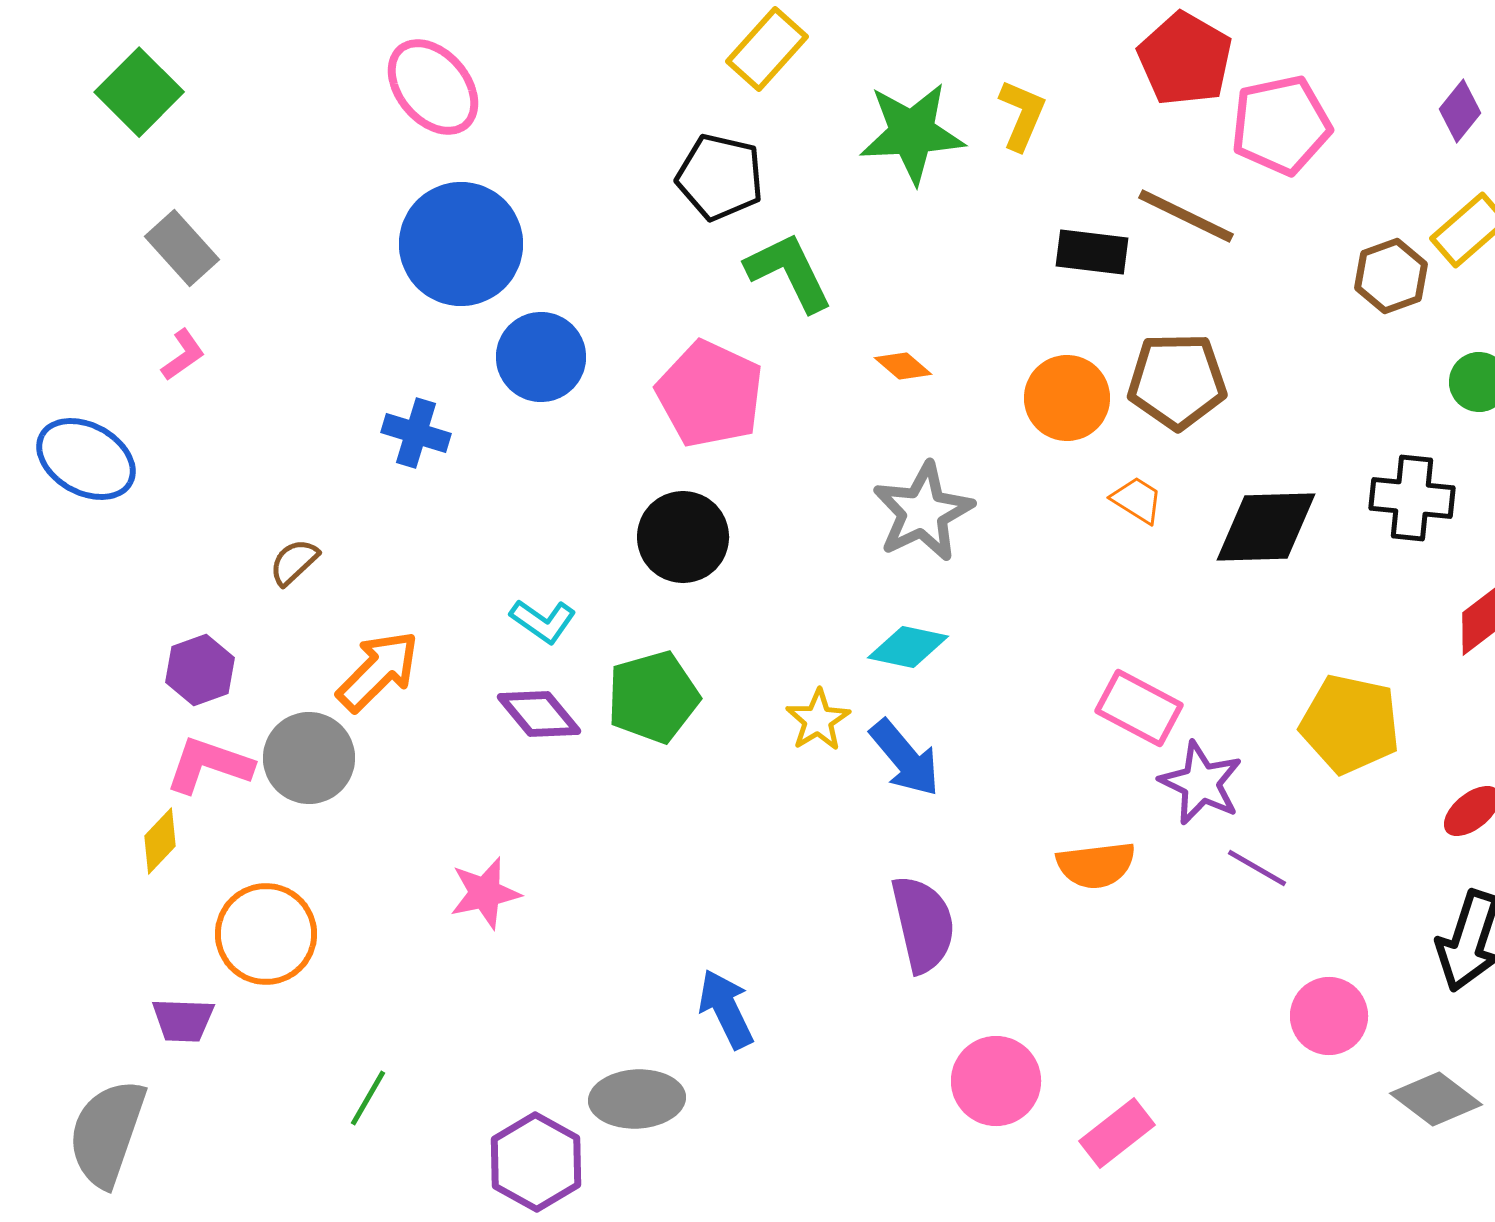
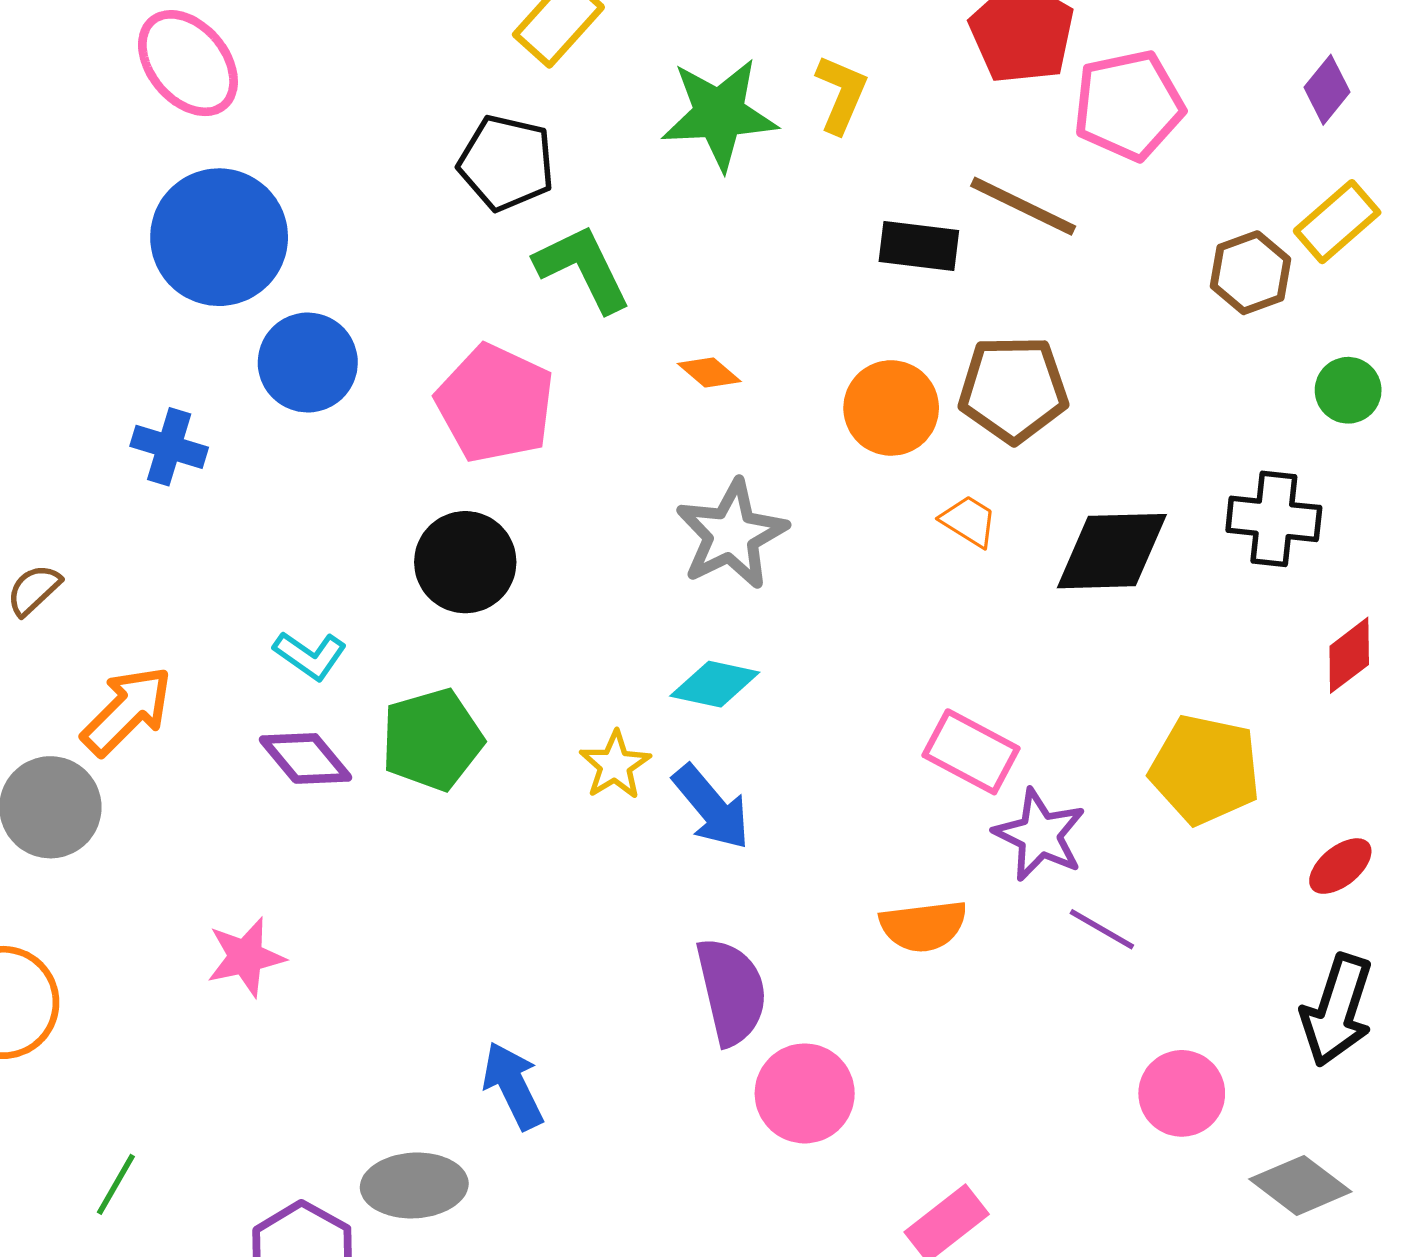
pink circle: (996, 1081) -> (805, 1093), moved

